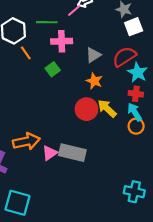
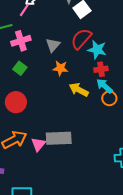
red circle: (86, 109) -> (16, 102), moved

